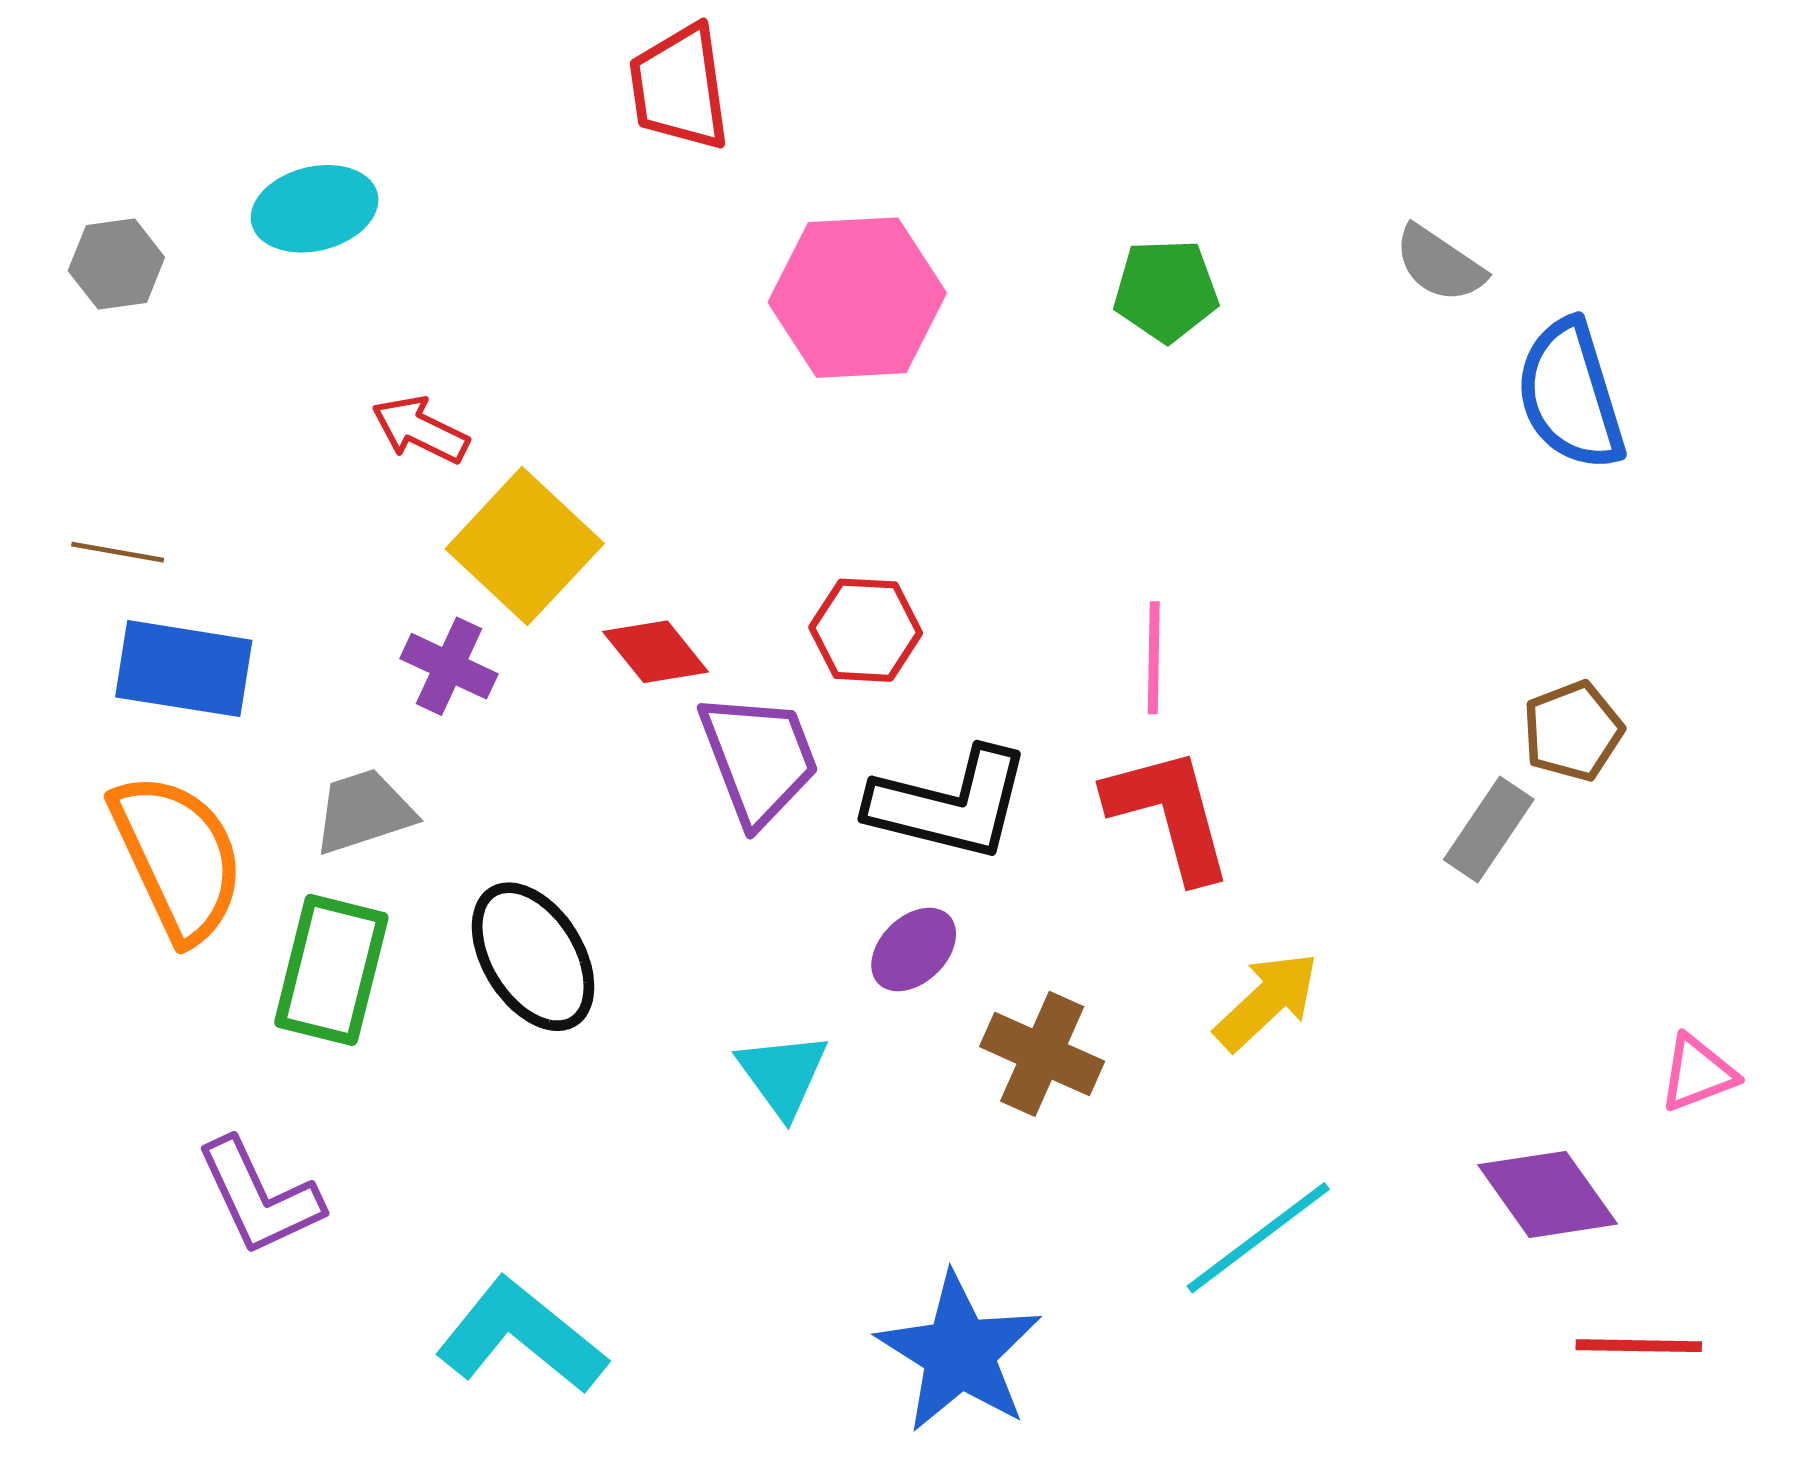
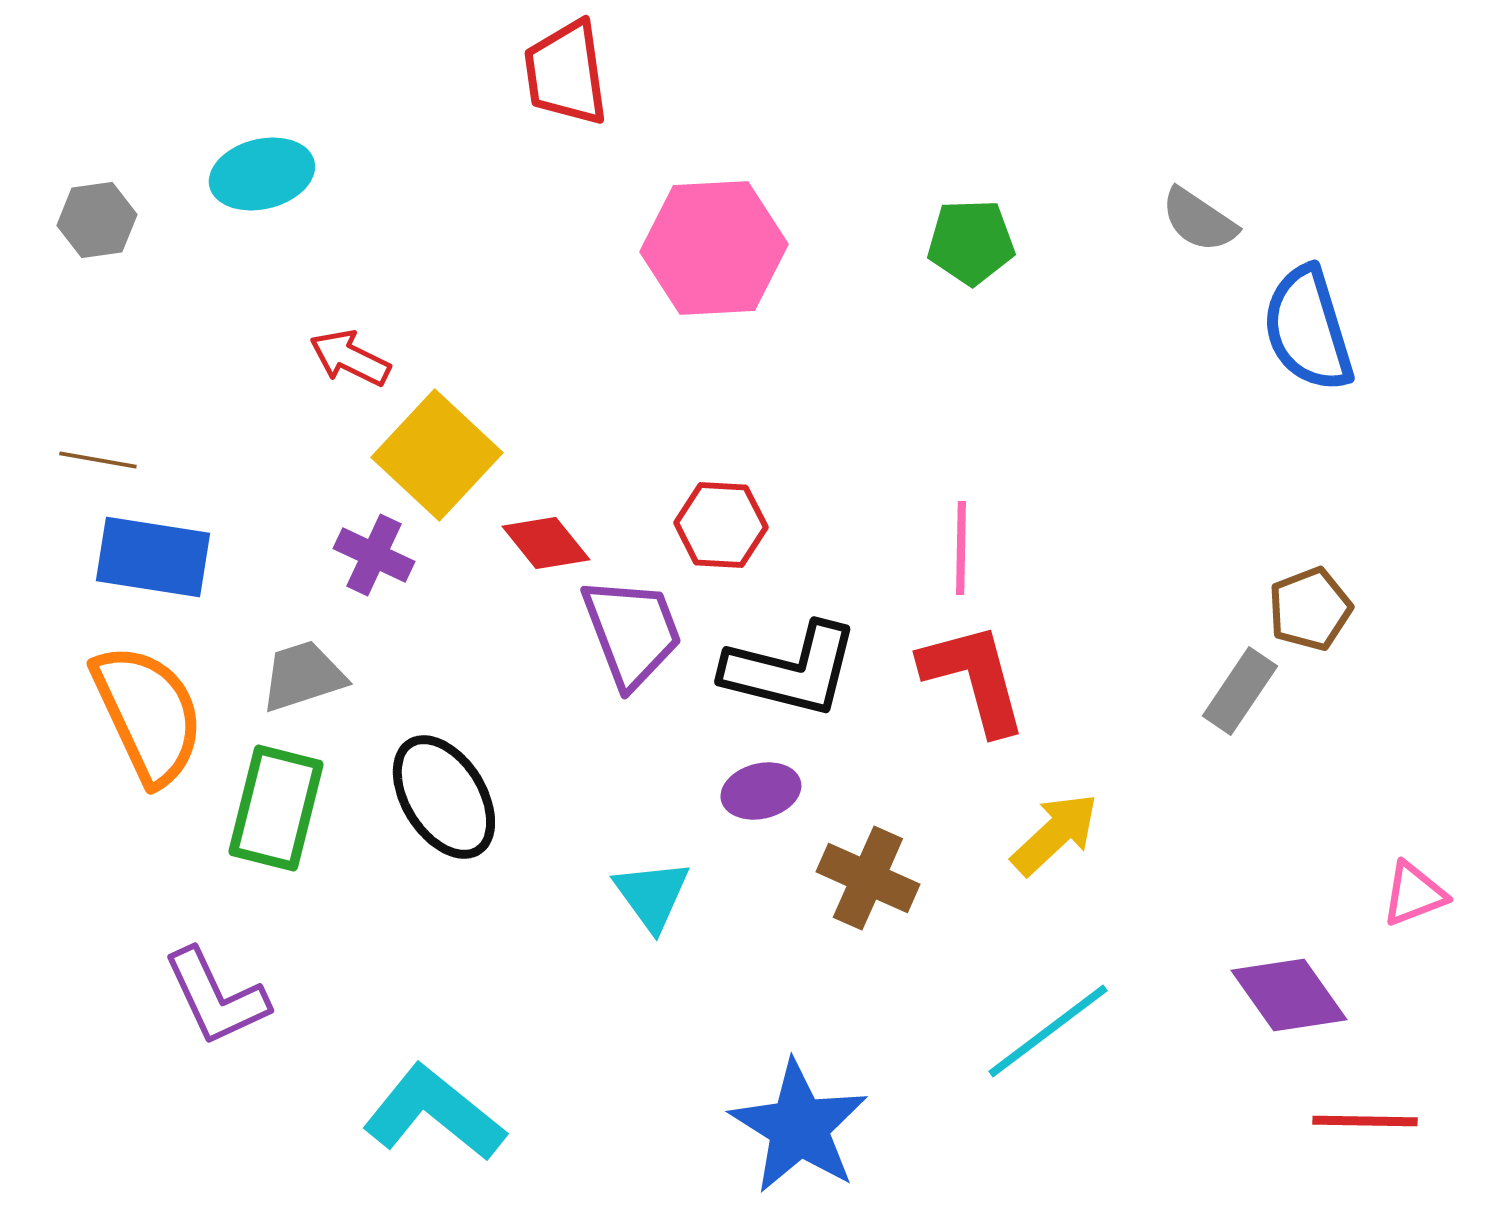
purple ellipse: (914, 950) -> (761, 791), turned 30

